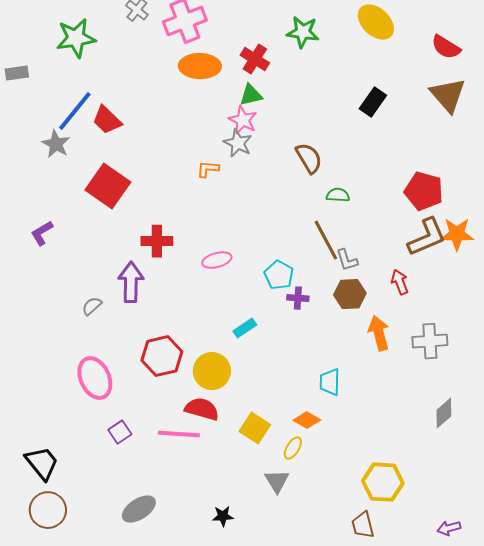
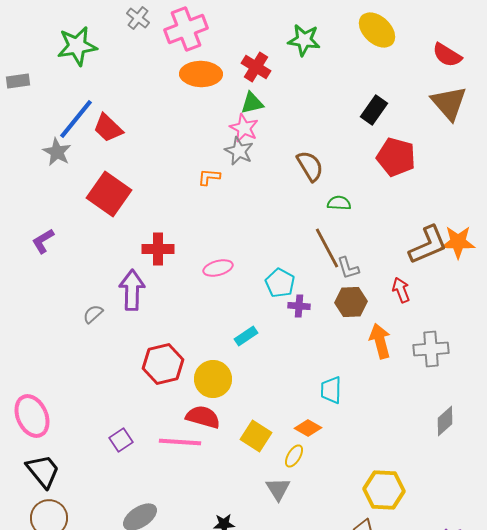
red pentagon: (424, 191) -> (396, 157), moved
pink ellipse: (95, 378) -> (32, 416), moved

